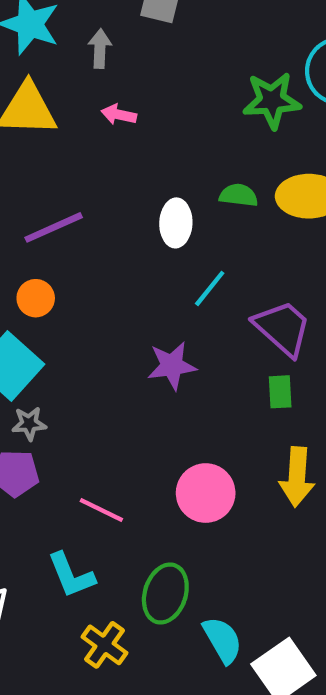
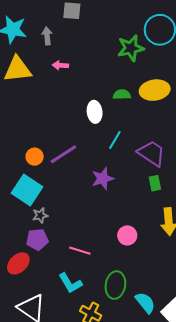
purple line: (54, 227) -> (63, 154), moved
pink circle: (206, 493) -> (127, 235), size x0.7

